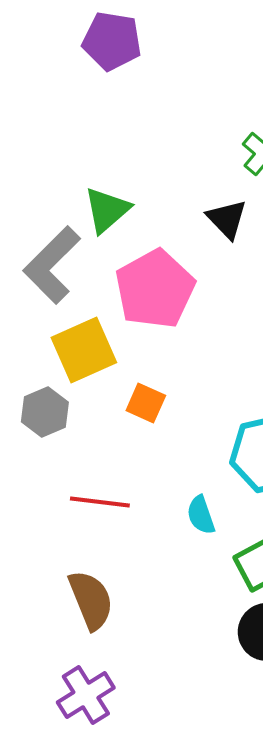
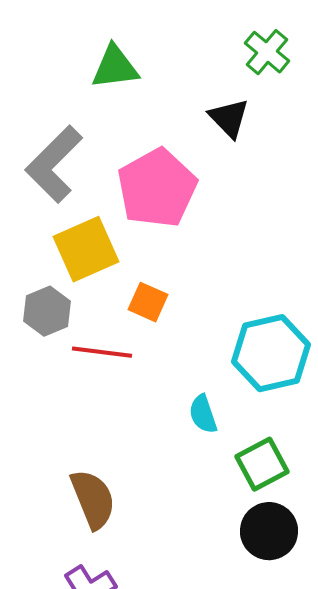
green triangle: (107, 210) -> (115, 67), moved, turned 34
red line: (100, 502) -> (102, 352), moved

